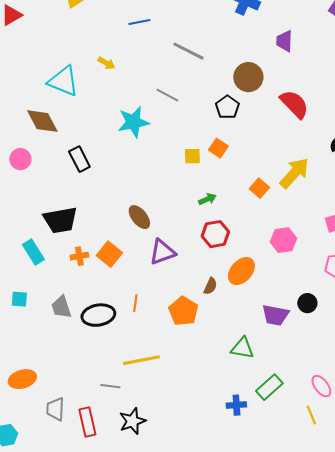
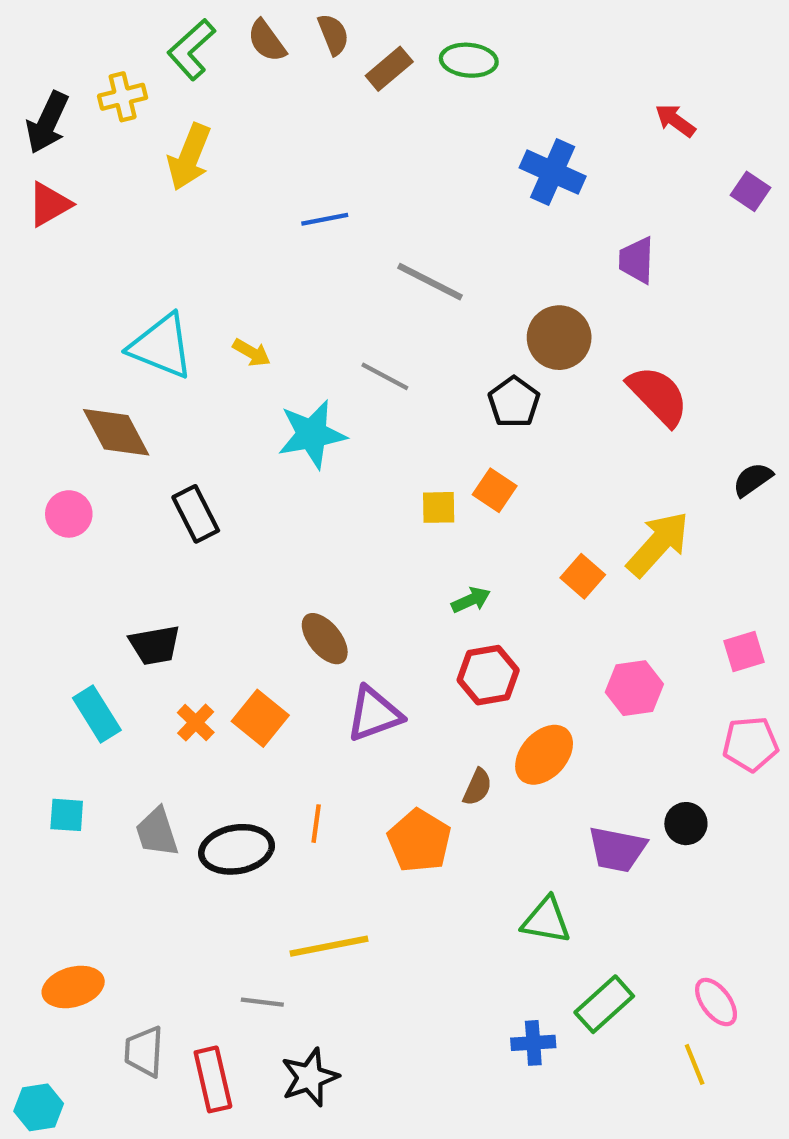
yellow arrow: (106, 63) -> (252, 353), moved
black trapezoid: (60, 220) -> (155, 645), size x0.7
orange cross: (79, 256) -> (196, 722), turned -36

